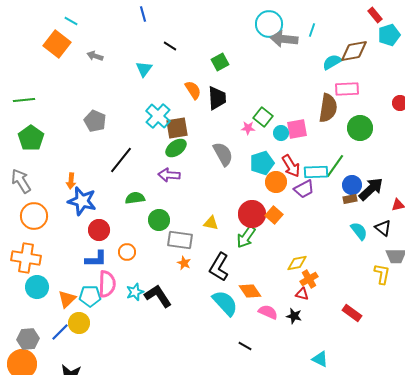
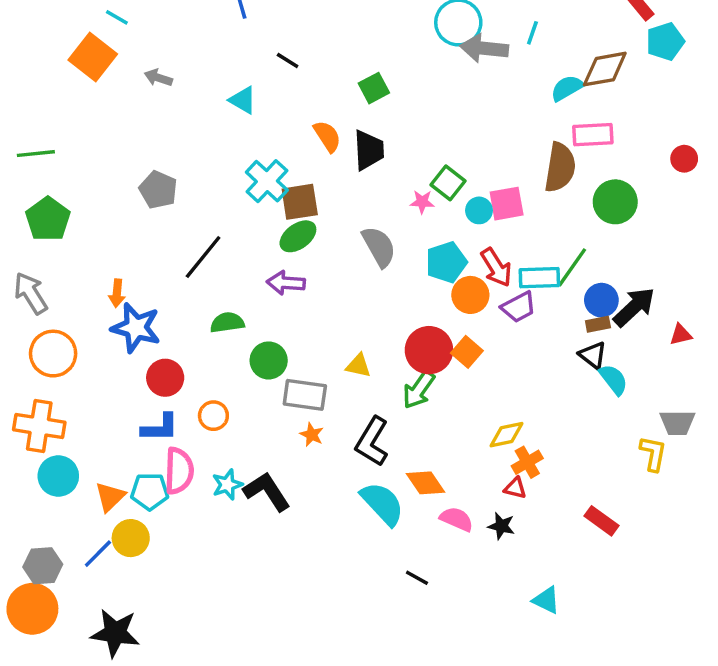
cyan triangle: (144, 69) -> (243, 100), turned -36
black triangle: (383, 228) -> (593, 355), moved

